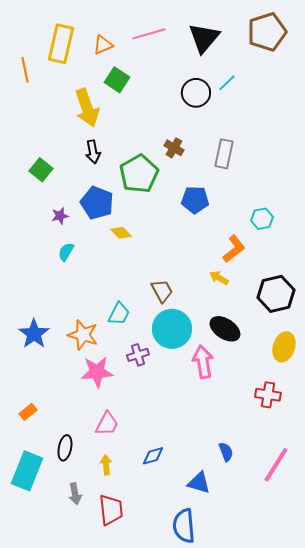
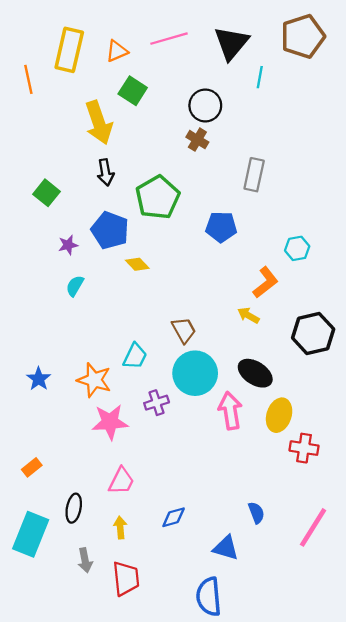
cyan line: (227, 83) -> (260, 77), moved, turned -36
black circle: (196, 93) -> (205, 105), moved
brown cross: (174, 148) -> (197, 140), moved
blue star: (34, 334) -> (39, 379), size x0.7
yellow ellipse: (284, 347) -> (279, 415), moved

